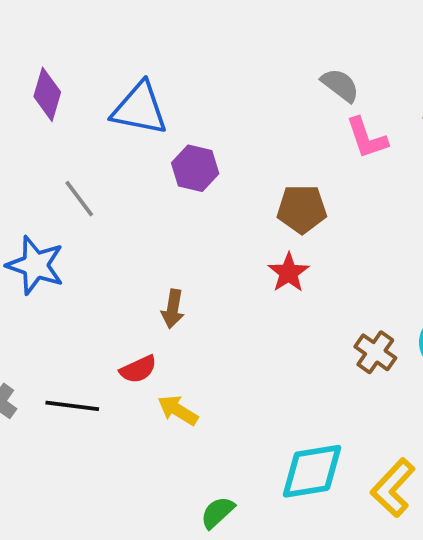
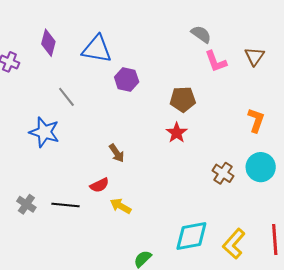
brown arrow: (173, 309) -> (117, 153), turned -42

